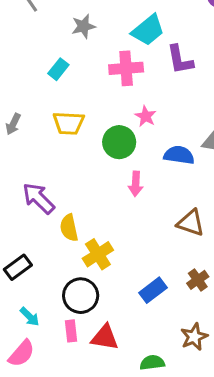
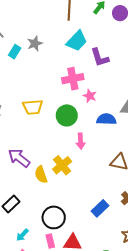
pink cross: (126, 68) -> (73, 79), moved
cyan rectangle: (58, 69) -> (15, 52), moved
pink star: (146, 116) -> (90, 96), moved
yellow cross: (98, 254) -> (62, 165), moved
cyan arrow: (30, 317) -> (22, 235), turned 96

